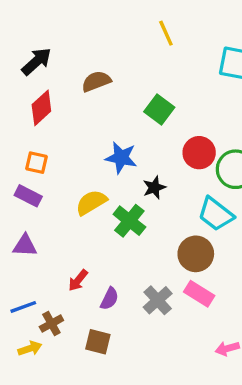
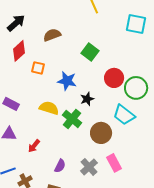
orange square: (36, 163) -> (38, 68), moved
yellow semicircle: (91, 202) -> (49, 108), turned 48
brown circle: (196, 254) -> (101, 133), moved
red arrow: (78, 280) -> (34, 146), moved
pink rectangle: (199, 294) -> (114, 163), turned 30

